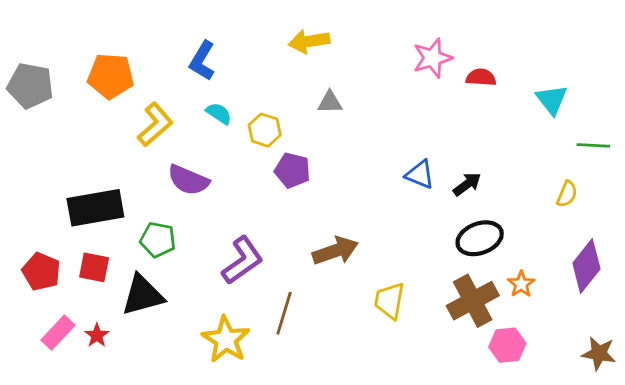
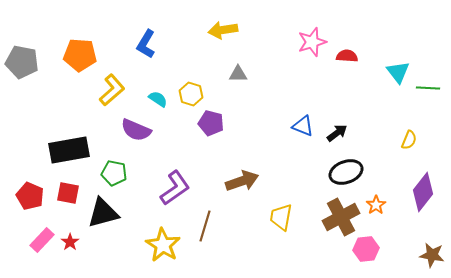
cyan semicircle: (219, 113) -> (158, 99), moved
green line: (593, 145) -> (428, 88), moved

